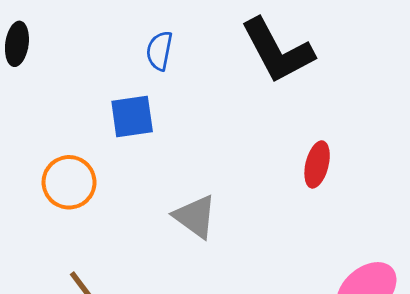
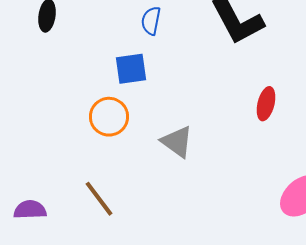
orange circle: (69, 182) -> (109, 117), moved

